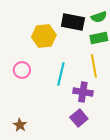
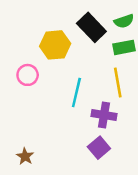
black rectangle: (73, 22) -> (91, 27), turned 35
pink circle: (22, 70) -> (28, 75), moved

